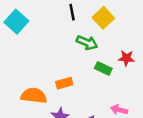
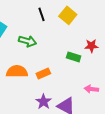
green arrow: (87, 43) -> (27, 41), moved
orange semicircle: (34, 96) -> (17, 72), moved

